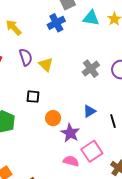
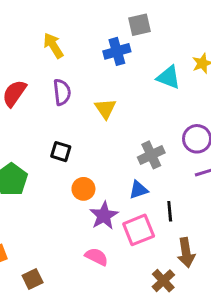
cyan triangle: (91, 18) -> (169, 77), moved
yellow triangle: (46, 65) -> (105, 109), moved
gray cross: (91, 69) -> (151, 155), moved
pink square: (92, 151) -> (139, 230), moved

